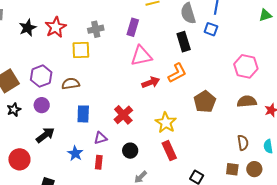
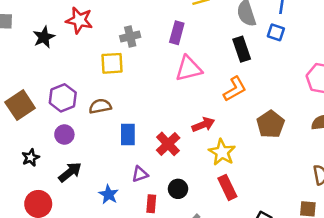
red star: (56, 27) -> (79, 20), moved, turned -30
red arrow: (151, 82) -> (203, 125), moved
black star: (14, 110) -> (31, 158), moved
blue rectangle: (83, 114) -> (128, 134), moved
red rectangle: (99, 162) -> (151, 204), moved

